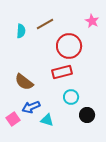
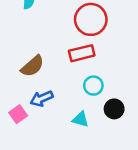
brown semicircle: (24, 82) -> (32, 66), turned -78
cyan triangle: (47, 120) -> (80, 119), moved

